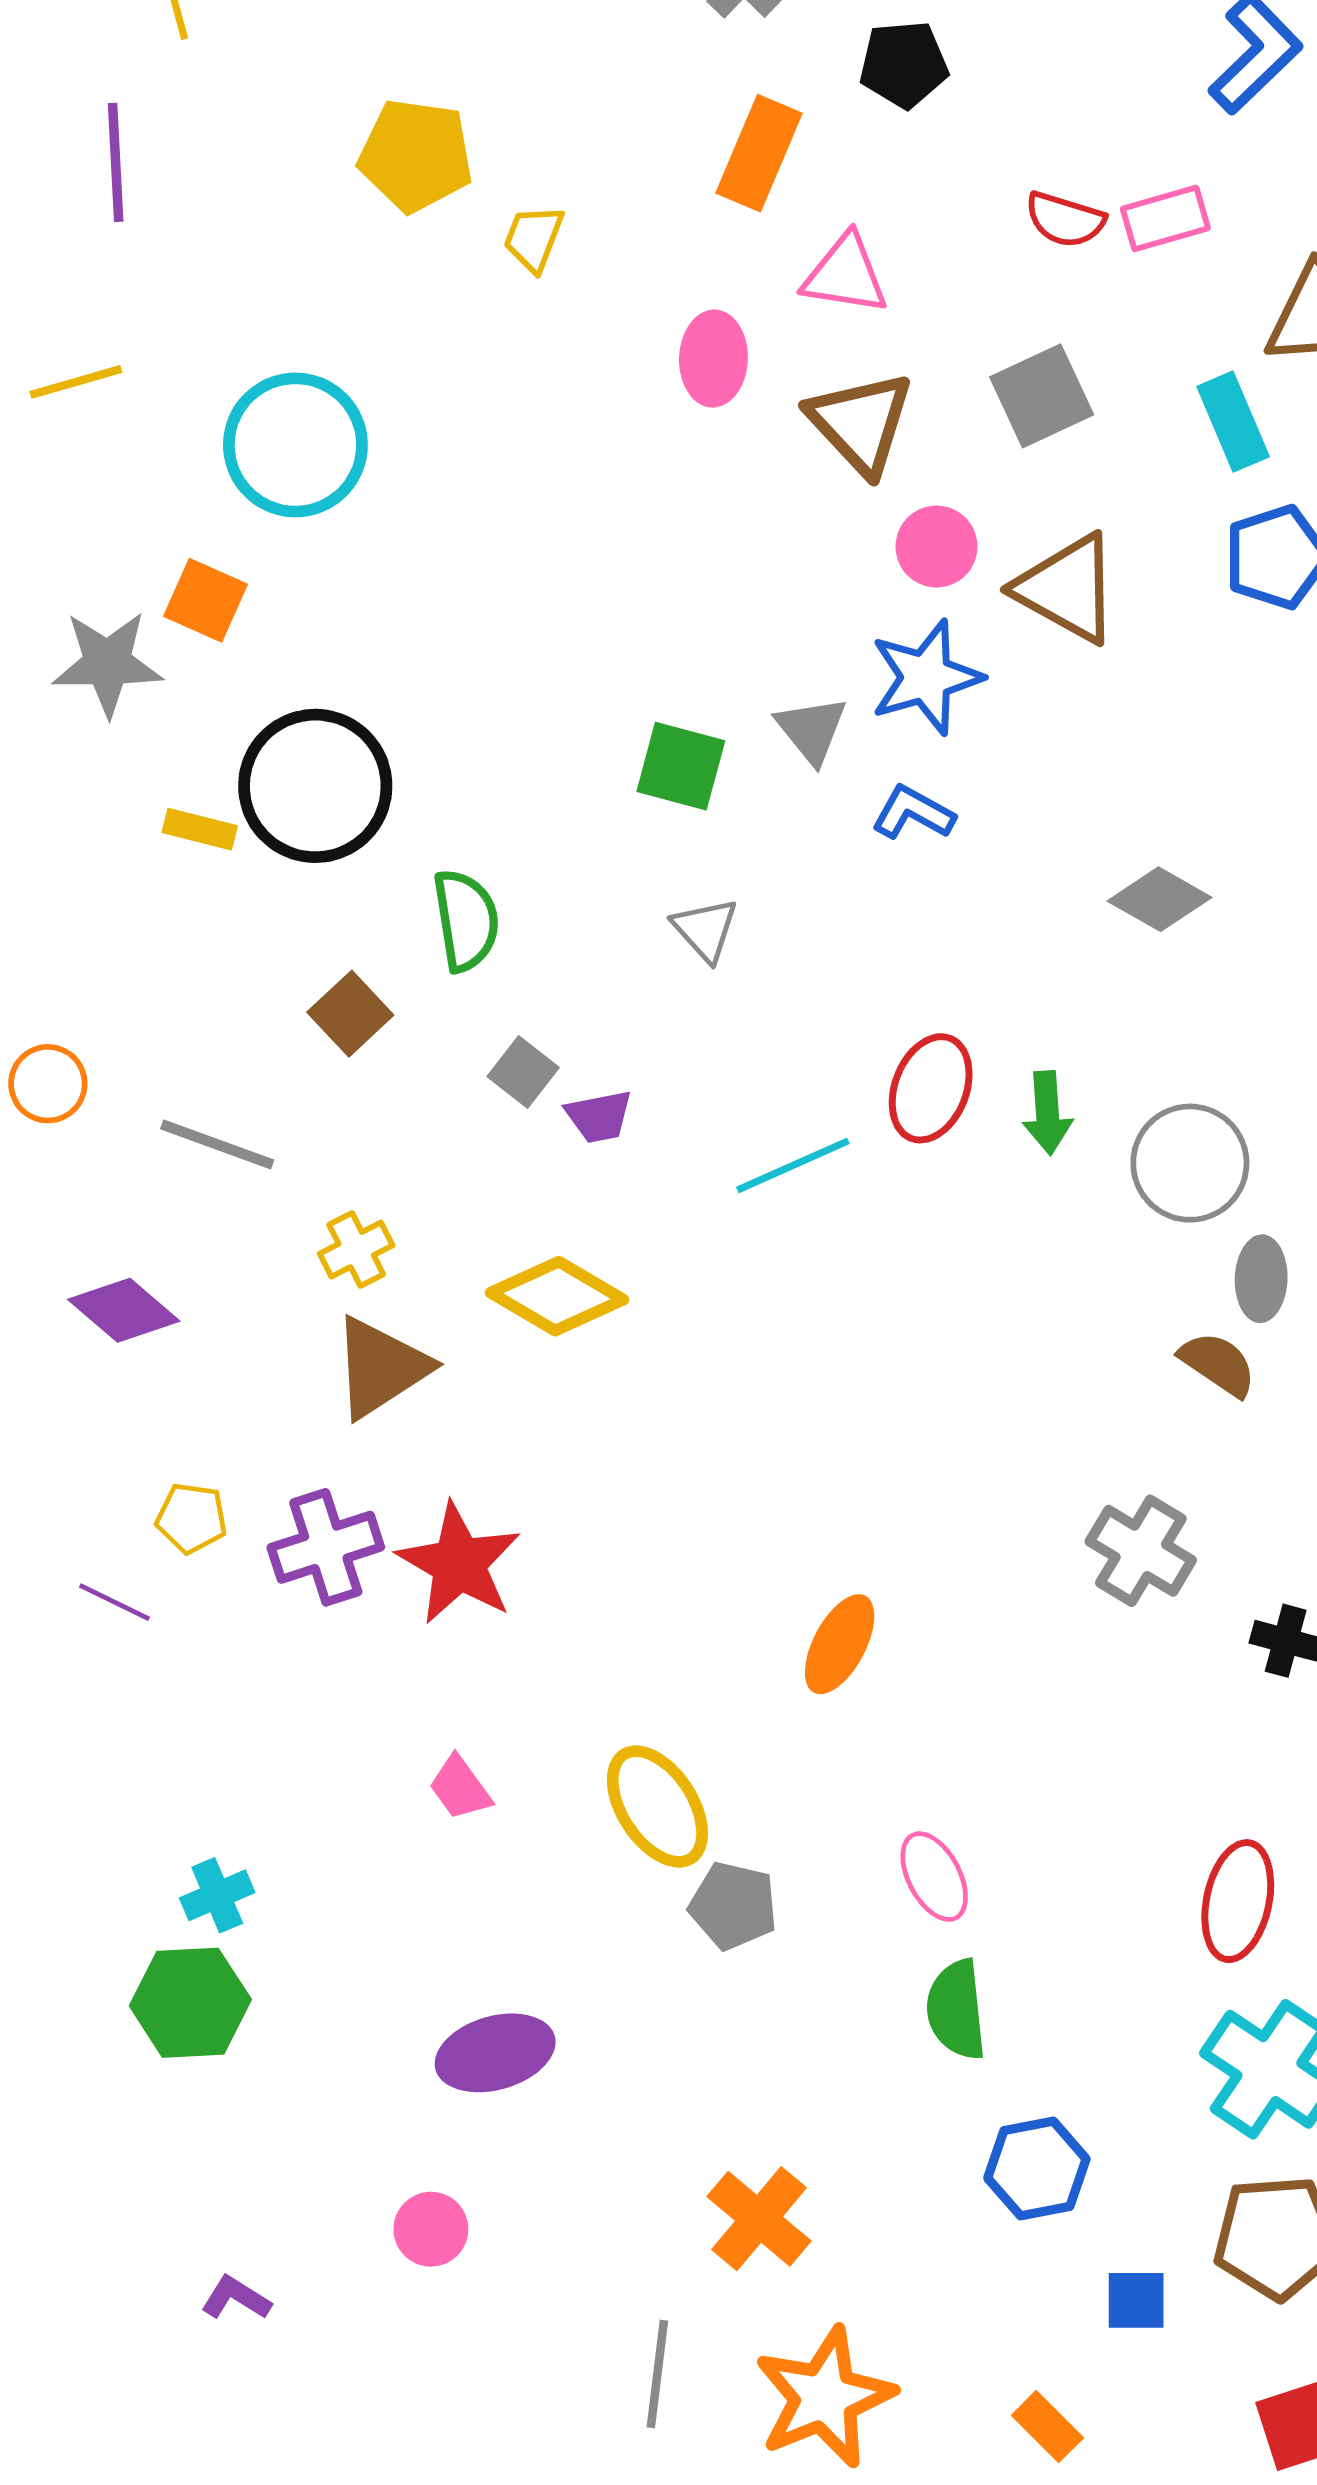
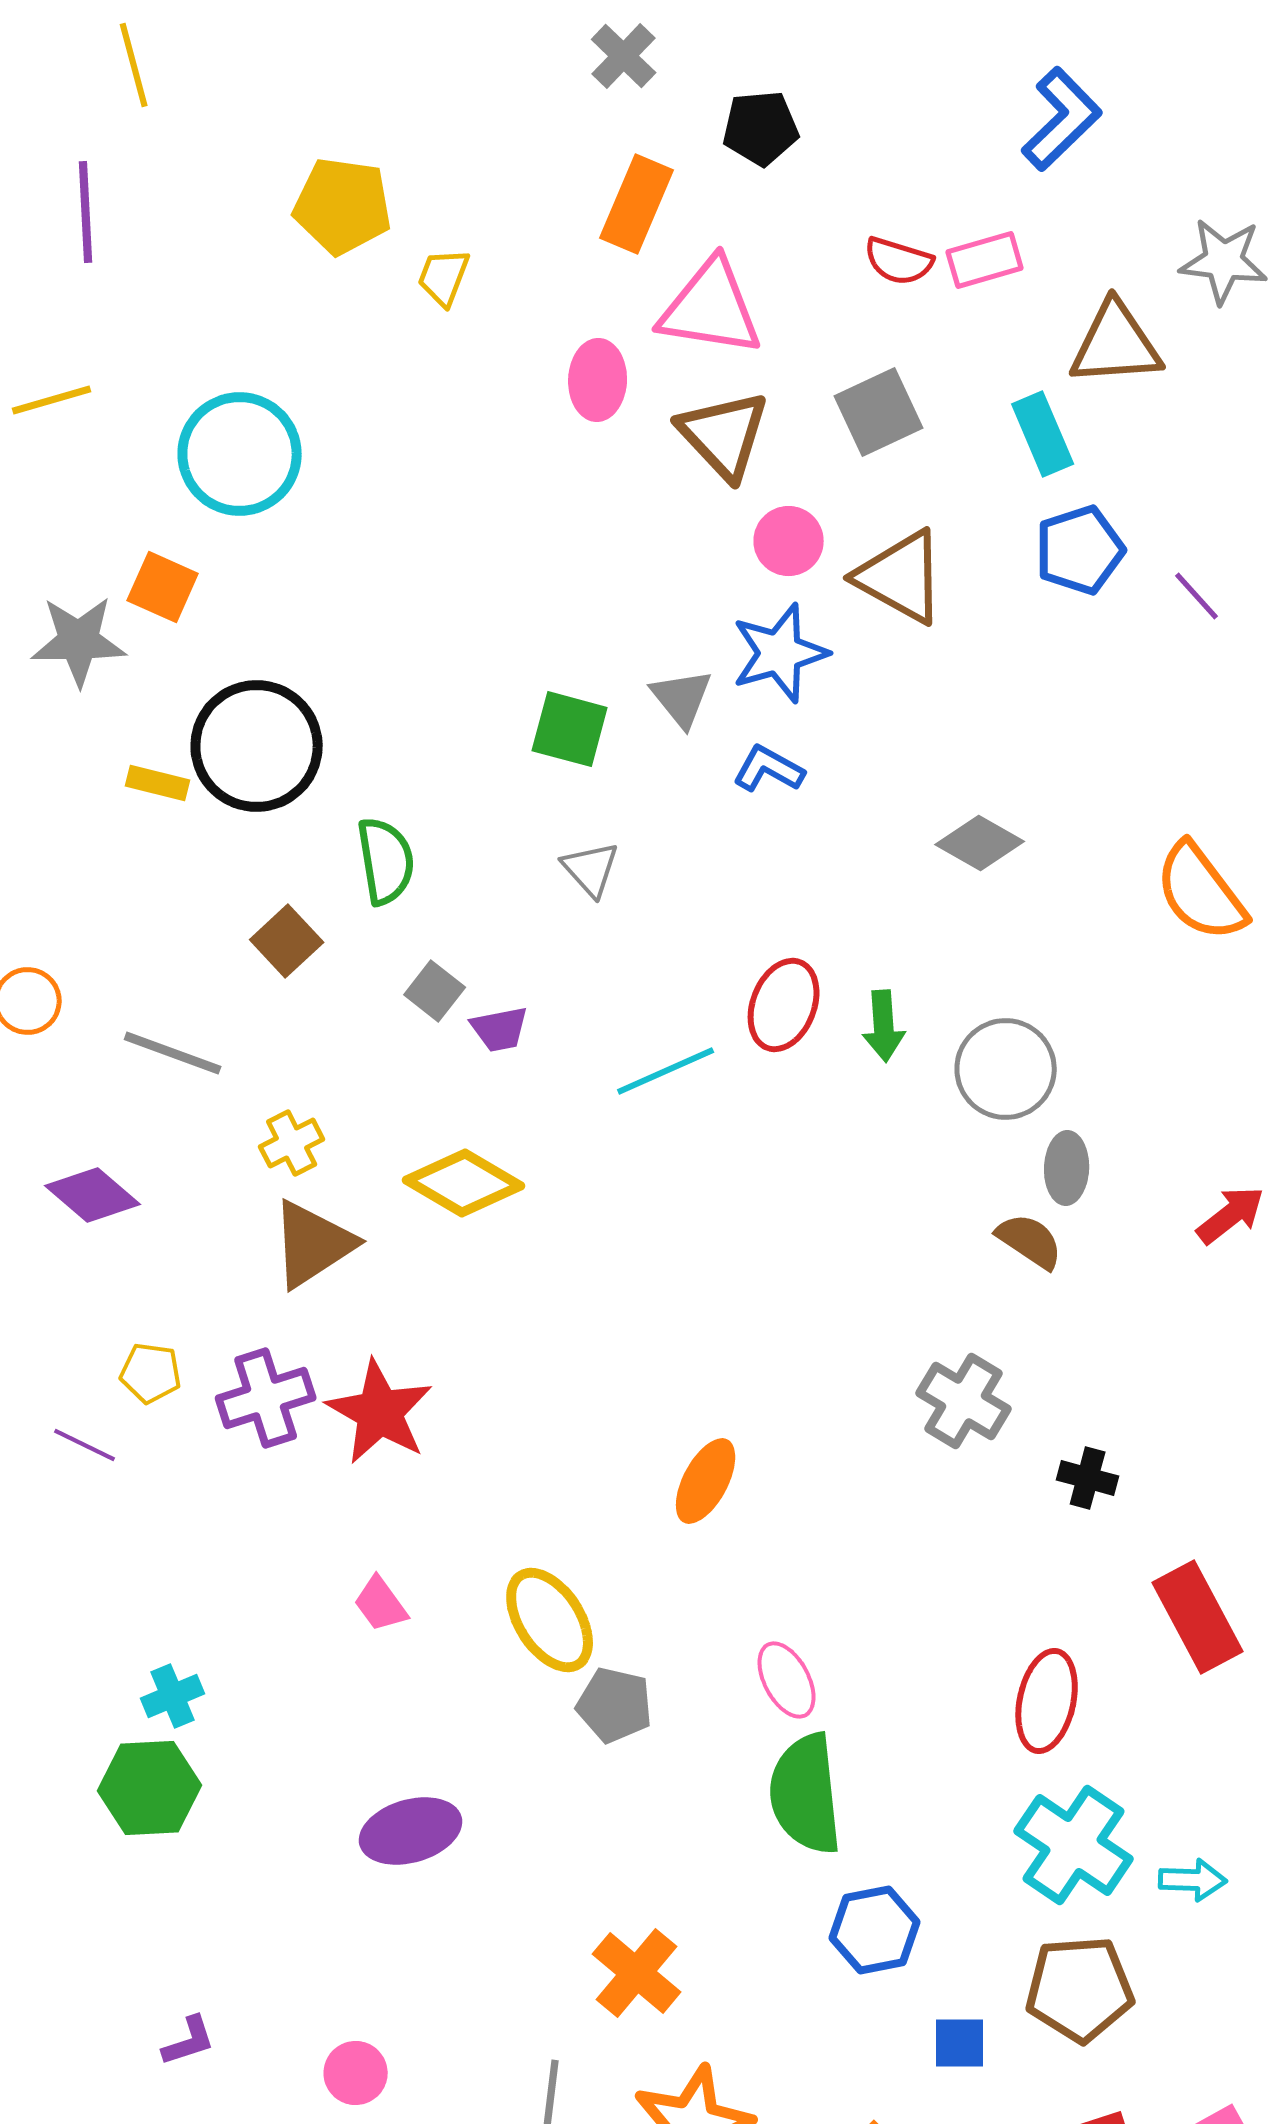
pink triangle: (845, 274) -> (711, 308), size x1.4
green semicircle: (956, 2010) -> (806, 1794), size x1.4
pink circle: (431, 2229) -> (356, 2073), moved
purple L-shape: (236, 2298) -> (189, 2041), turned 130

